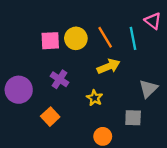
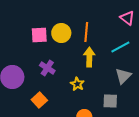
orange line: (105, 37) -> (86, 32), turned 36
cyan line: (133, 38) -> (120, 47), moved, turned 72
yellow arrow: (109, 66) -> (89, 57), turned -66

